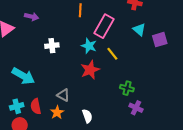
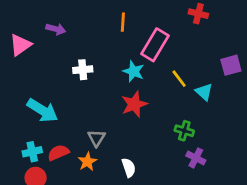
cyan triangle: (139, 29) -> (204, 92), moved
yellow line: (112, 54) -> (179, 79), moved
gray triangle: (63, 95) -> (97, 138), turned 32
red semicircle: (36, 106) -> (58, 153), turned 77

